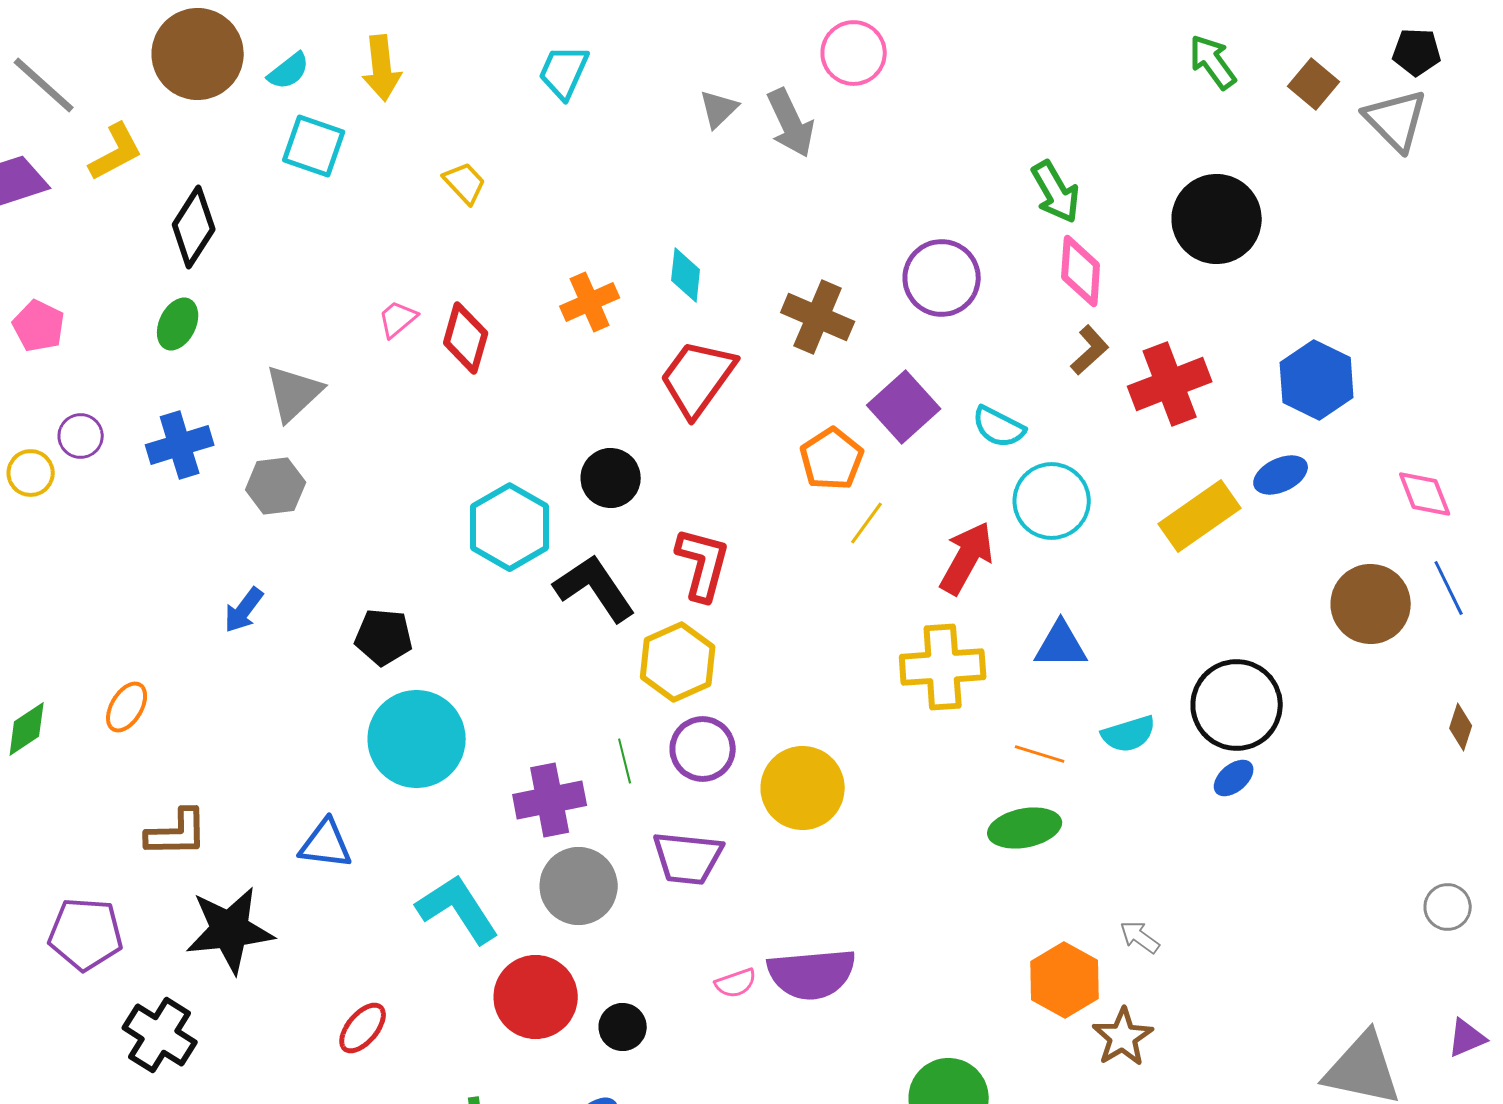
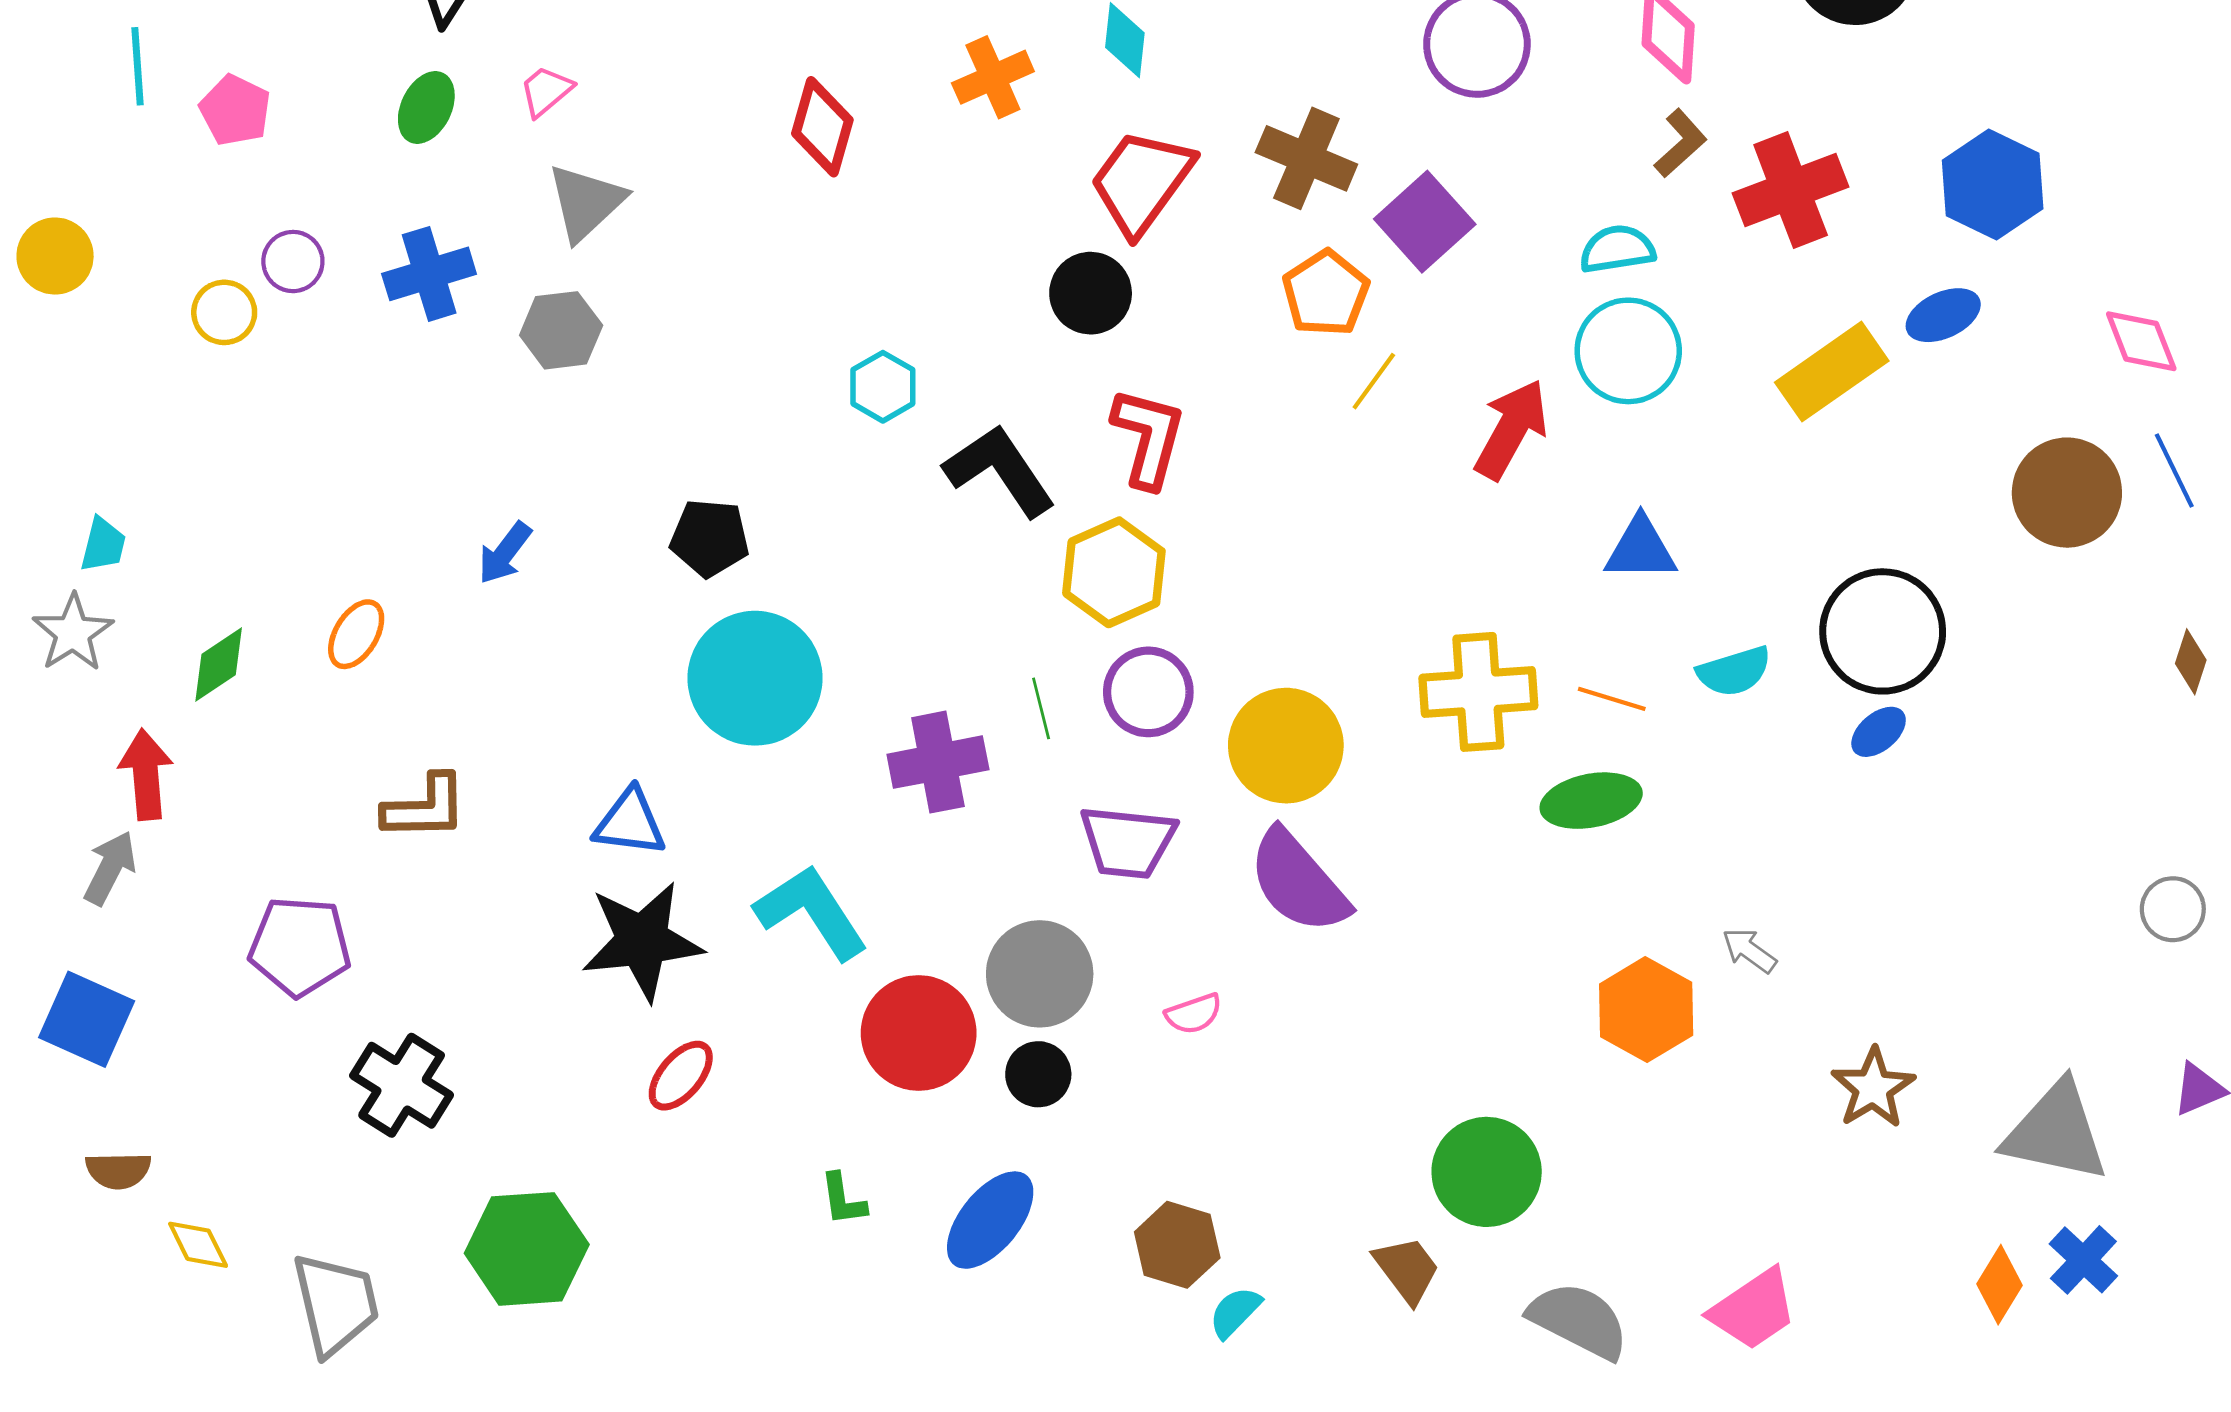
brown cross: (818, 317) -> (1306, 158), moved
pink trapezoid: (398, 319) -> (546, 91), moved
cyan semicircle: (999, 427) -> (1617, 249), moved, turned 144
black circle: (611, 478) -> (1091, 293), moved
cyan hexagon: (510, 527) -> (883, 387), size x0.6
blue arrow: (244, 610) -> (505, 553), moved
yellow cross: (943, 667) -> (1478, 692), moved
gray circle: (579, 886) -> (1040, 974), moved
black star: (230, 930) -> (642, 941), moved
purple semicircle: (812, 974) -> (1298, 882), moved, turned 54
brown star: (1123, 1037) -> (1873, 1088), moved

